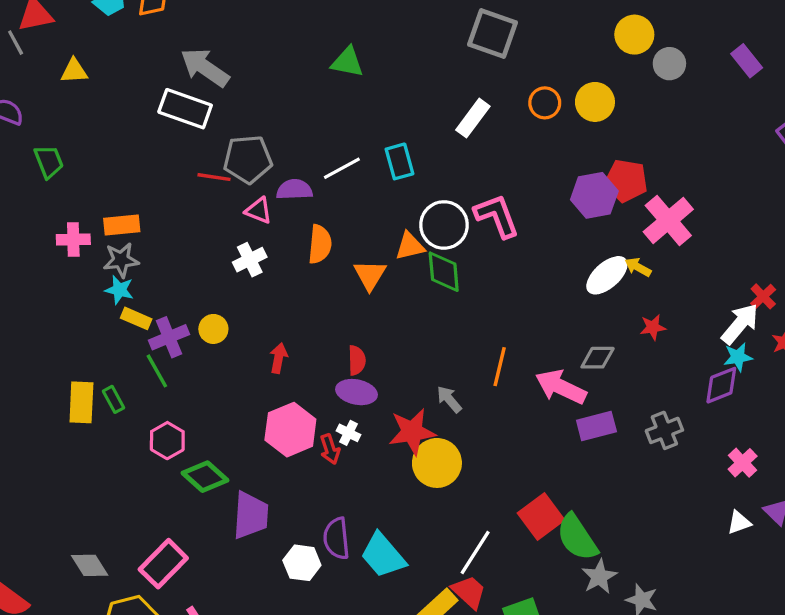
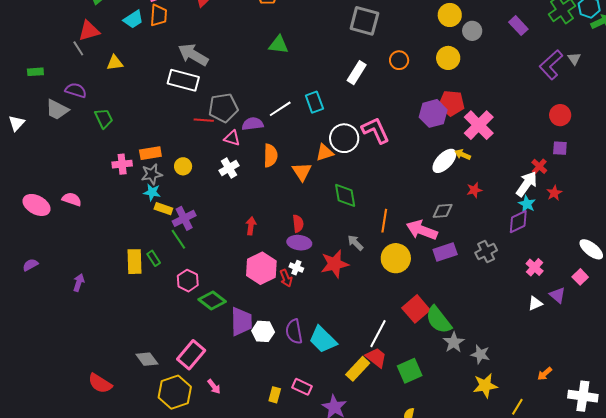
yellow circle: (595, 102) -> (448, 58), moved
green diamond: (444, 272) -> (345, 195), moved
yellow circle: (213, 329) -> (183, 166), moved
cyan star: (738, 357) -> (527, 204), turned -30
yellow circle: (437, 463) -> (396, 258), moved
white hexagon: (302, 563) -> (263, 331), moved

